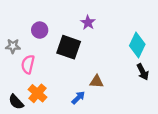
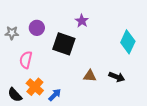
gray star: (13, 46) -> (12, 33), moved
black arrow: (143, 72) -> (117, 77), moved, turned -42
blue arrow: (78, 98) -> (55, 95), moved

